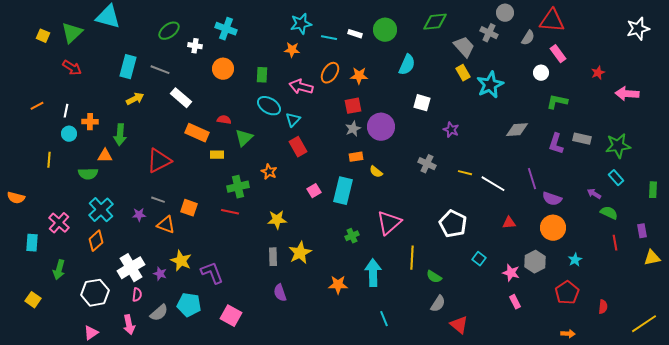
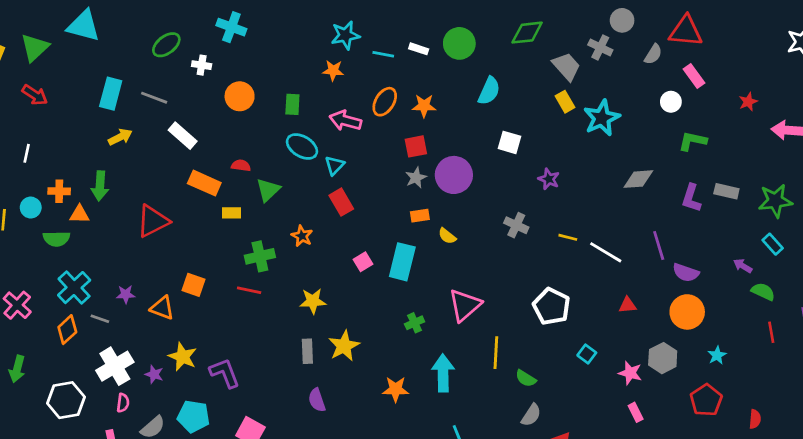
cyan cross: (226, 29) -> (231, 27), moved
orange cross: (90, 122) -> (59, 191), moved
cyan circle: (69, 134) -> (31, 208), moved
gray line: (158, 200) -> (100, 319), moved

